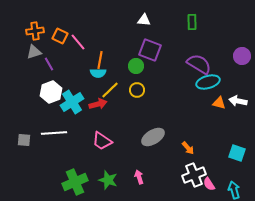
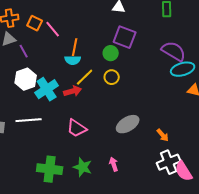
green cross: (75, 182) -> (50, 169), turned 30
pink semicircle: (209, 184) -> (184, 171), size x1.5

